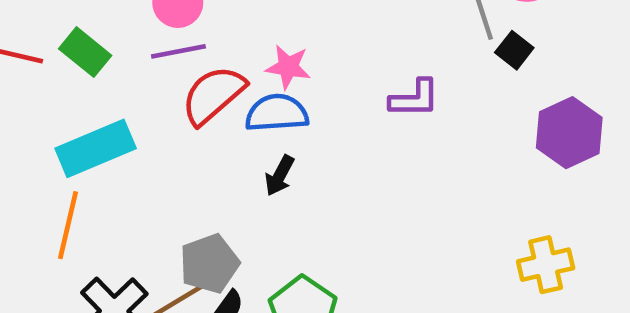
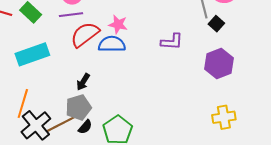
purple hexagon: (569, 133) -> (219, 63), moved
black arrow: (280, 176) -> (83, 82), moved
orange line: (68, 225) -> (23, 103), moved

